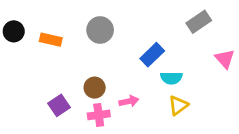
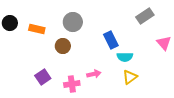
blue rectangle: (152, 55) -> (111, 40), turned -72
brown circle: (95, 88) -> (63, 46), moved

